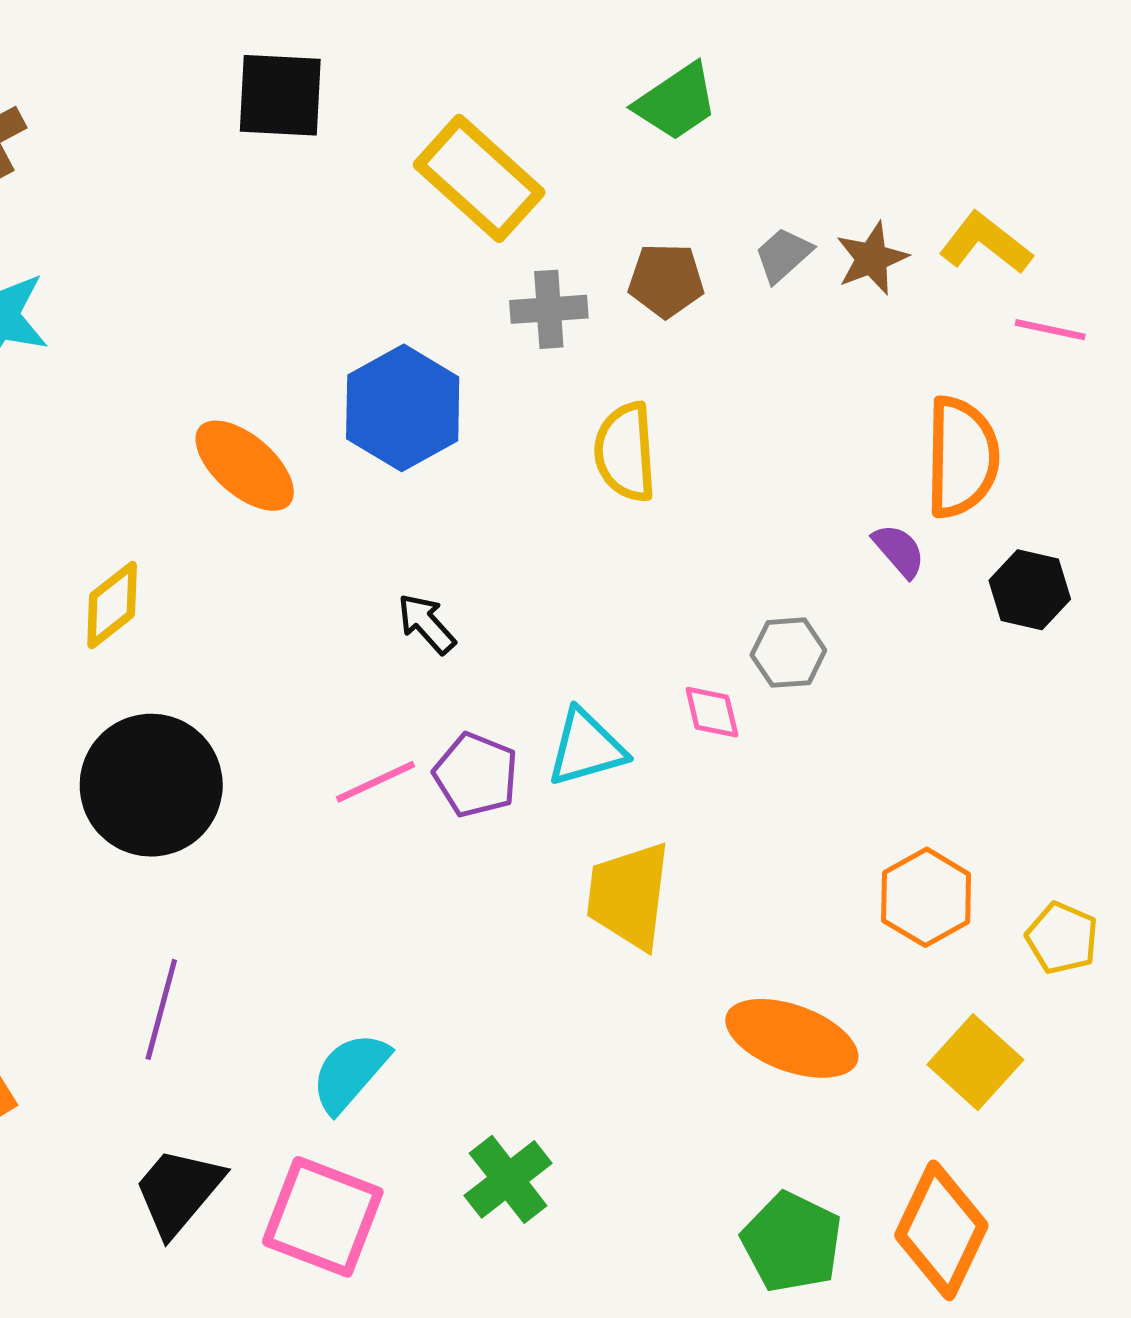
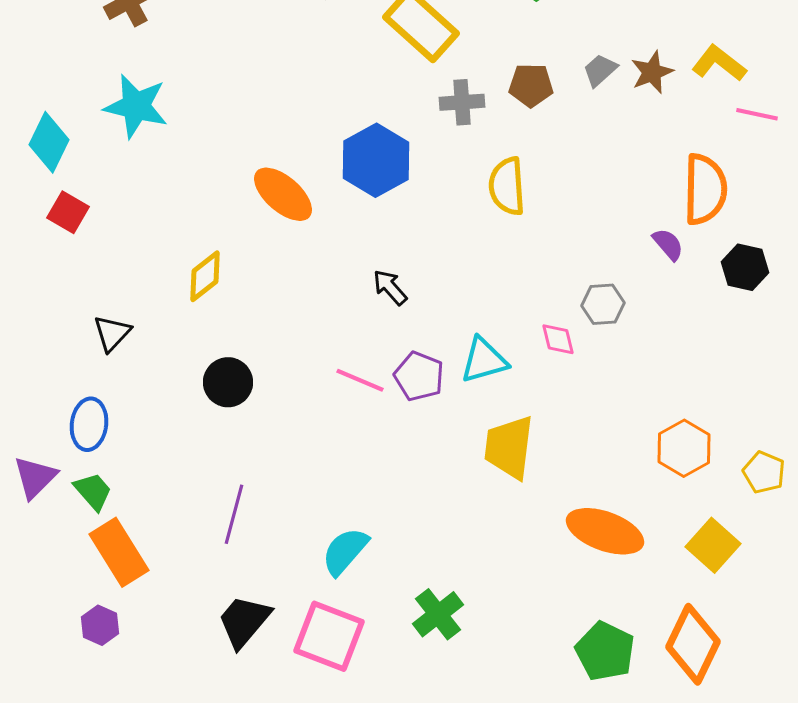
pink line: (375, 782) -> (360, 380), turned 48
black circle: (151, 785) -> (228, 382), size x0.6

